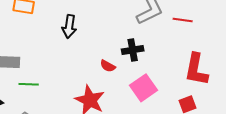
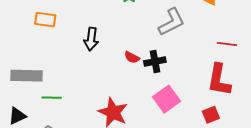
red line: (183, 20) -> (227, 44), moved
red semicircle: (108, 66) -> (132, 57), moved

